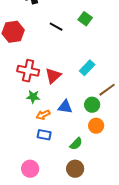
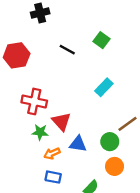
cyan rectangle: (87, 68) -> (104, 87), moved
red triangle: (53, 76) -> (61, 122), moved, turned -30

